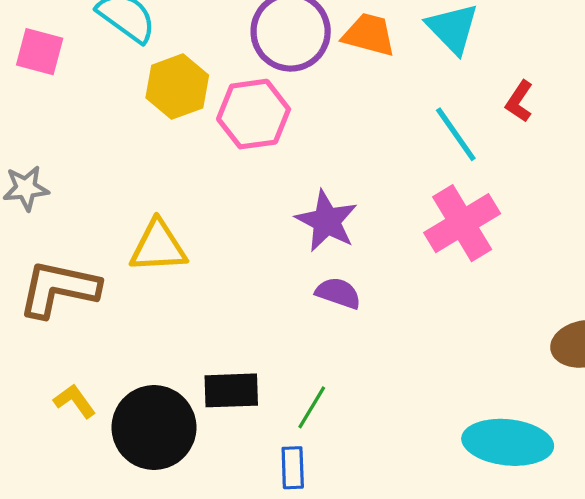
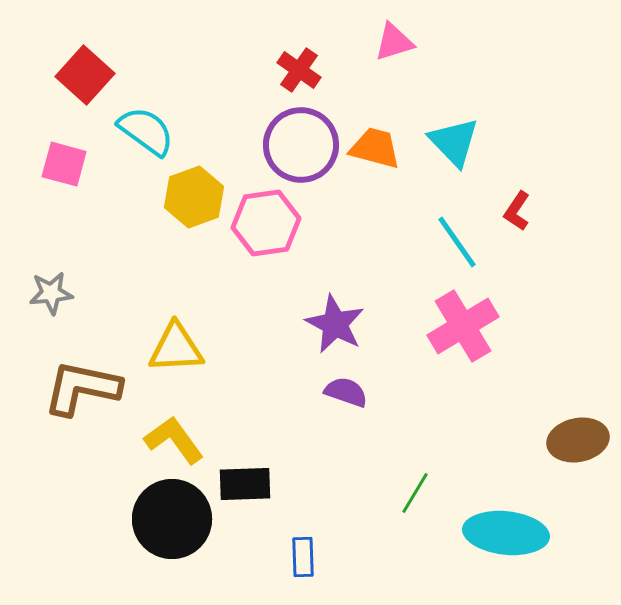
yellow L-shape: (75, 401) -> (174, 440), moved, size x1.5
green line: (312, 407) -> (415, 493), moved

